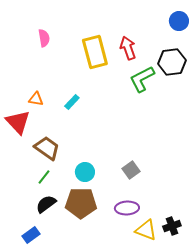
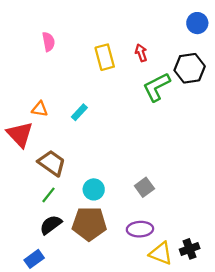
red arrow: (128, 48) -> (141, 53), size x0.7
yellow rectangle: (95, 52) -> (105, 57), size x0.7

